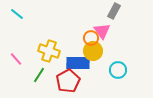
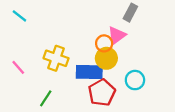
pink triangle: (102, 31) -> (117, 35), turned 30
green line: (39, 75) -> (46, 98), moved
red pentagon: (68, 81) -> (102, 93), moved

